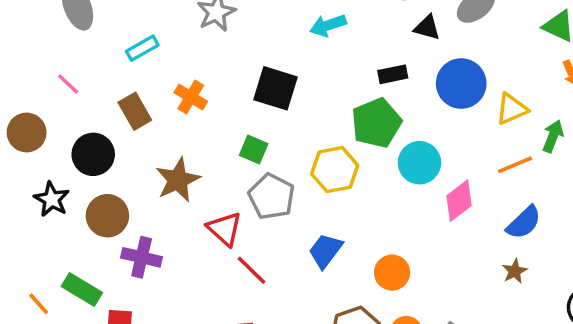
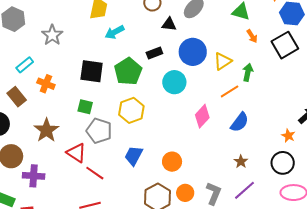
cyan rectangle: (142, 48) -> (25, 65), moved
green pentagon: (376, 123) -> (128, 71), moved
cyan circle: (419, 163) -> (174, 82), moved
brown star: (515, 271) -> (241, 162), moved

